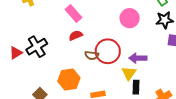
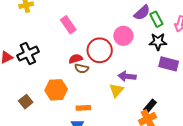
red semicircle: (76, 35) -> (76, 59), moved
red circle: (108, 51) -> (100, 50), moved
black rectangle: (136, 87) -> (150, 106), moved, turned 32

